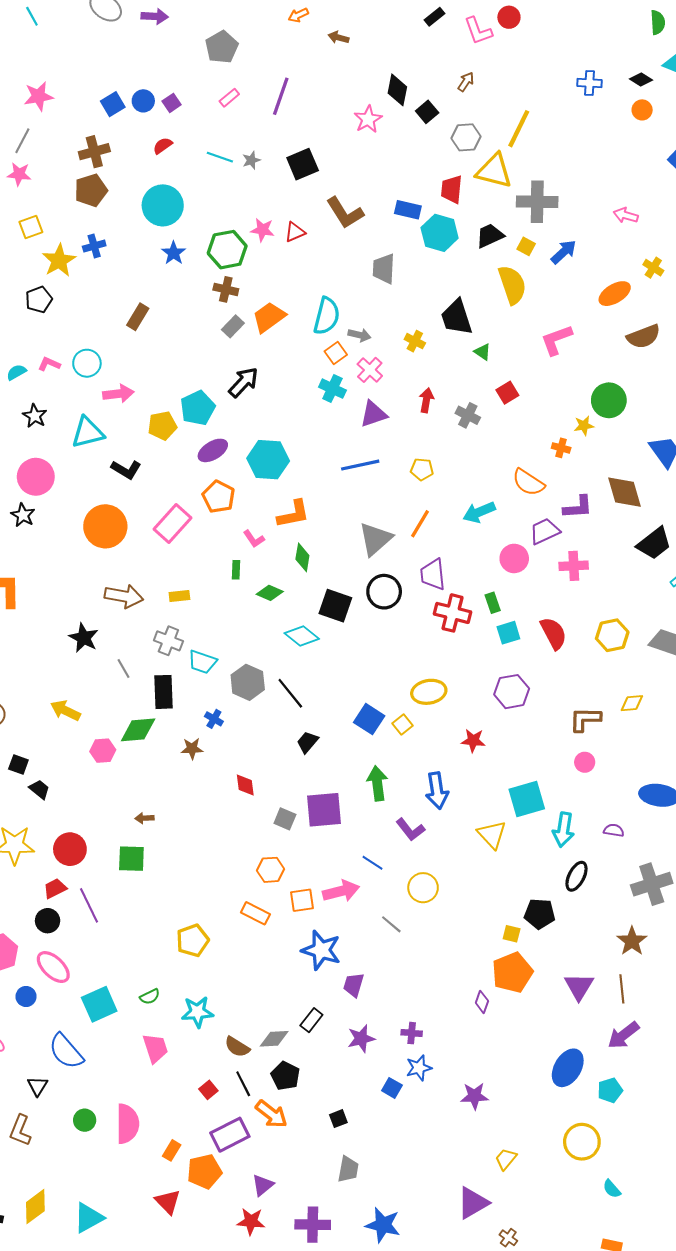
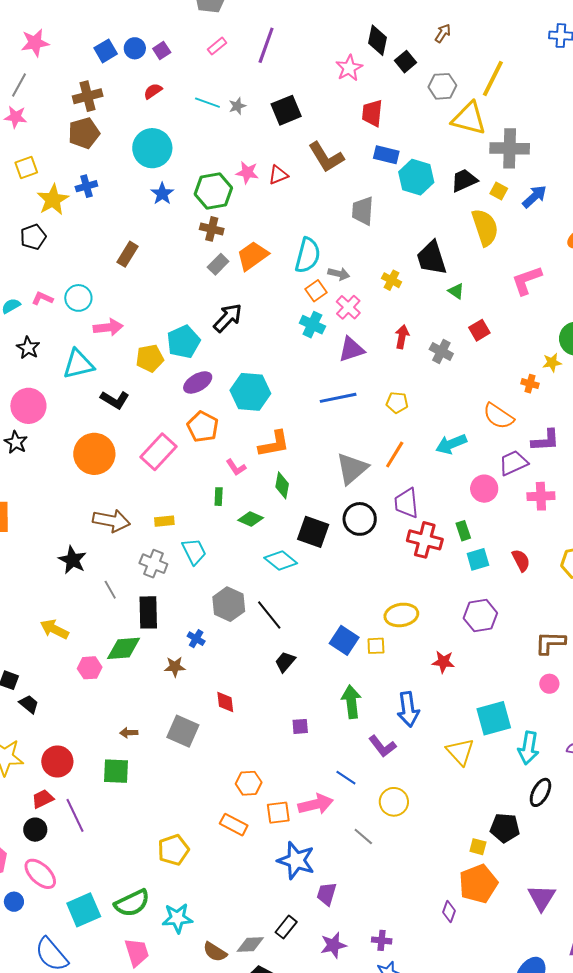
red trapezoid: (452, 189) -> (372, 113), moved
red semicircle: (554, 633) -> (521, 560), size x0.7
cyan trapezoid: (202, 662) -> (194, 551), moved, turned -136
yellow square: (403, 724) -> (376, 646), turned 36
purple square: (324, 810) -> (300, 726), size x0.5
gray square: (285, 819) -> (183, 731), moved, size x1.5
green semicircle: (150, 997) -> (132, 903), size x1.8

